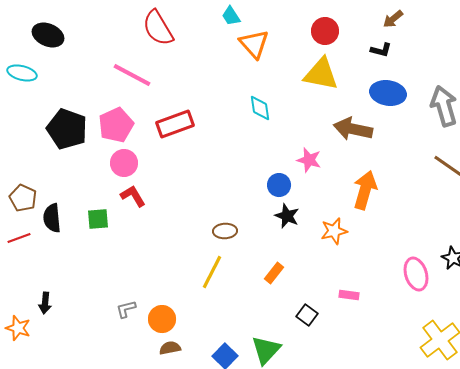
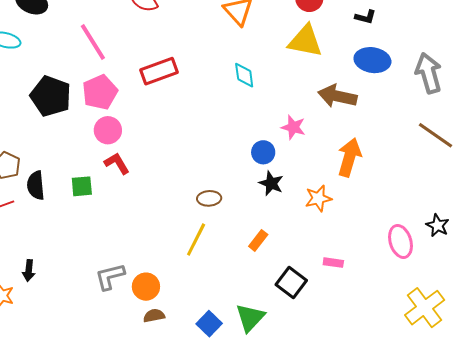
pink line: (132, 75) -> (93, 42), moved, turned 30
red rectangle: (175, 124) -> (159, 71), moved
gray L-shape: (126, 309) -> (110, 277), size x1.5
black square: (307, 315) -> (291, 283), size x1.4

